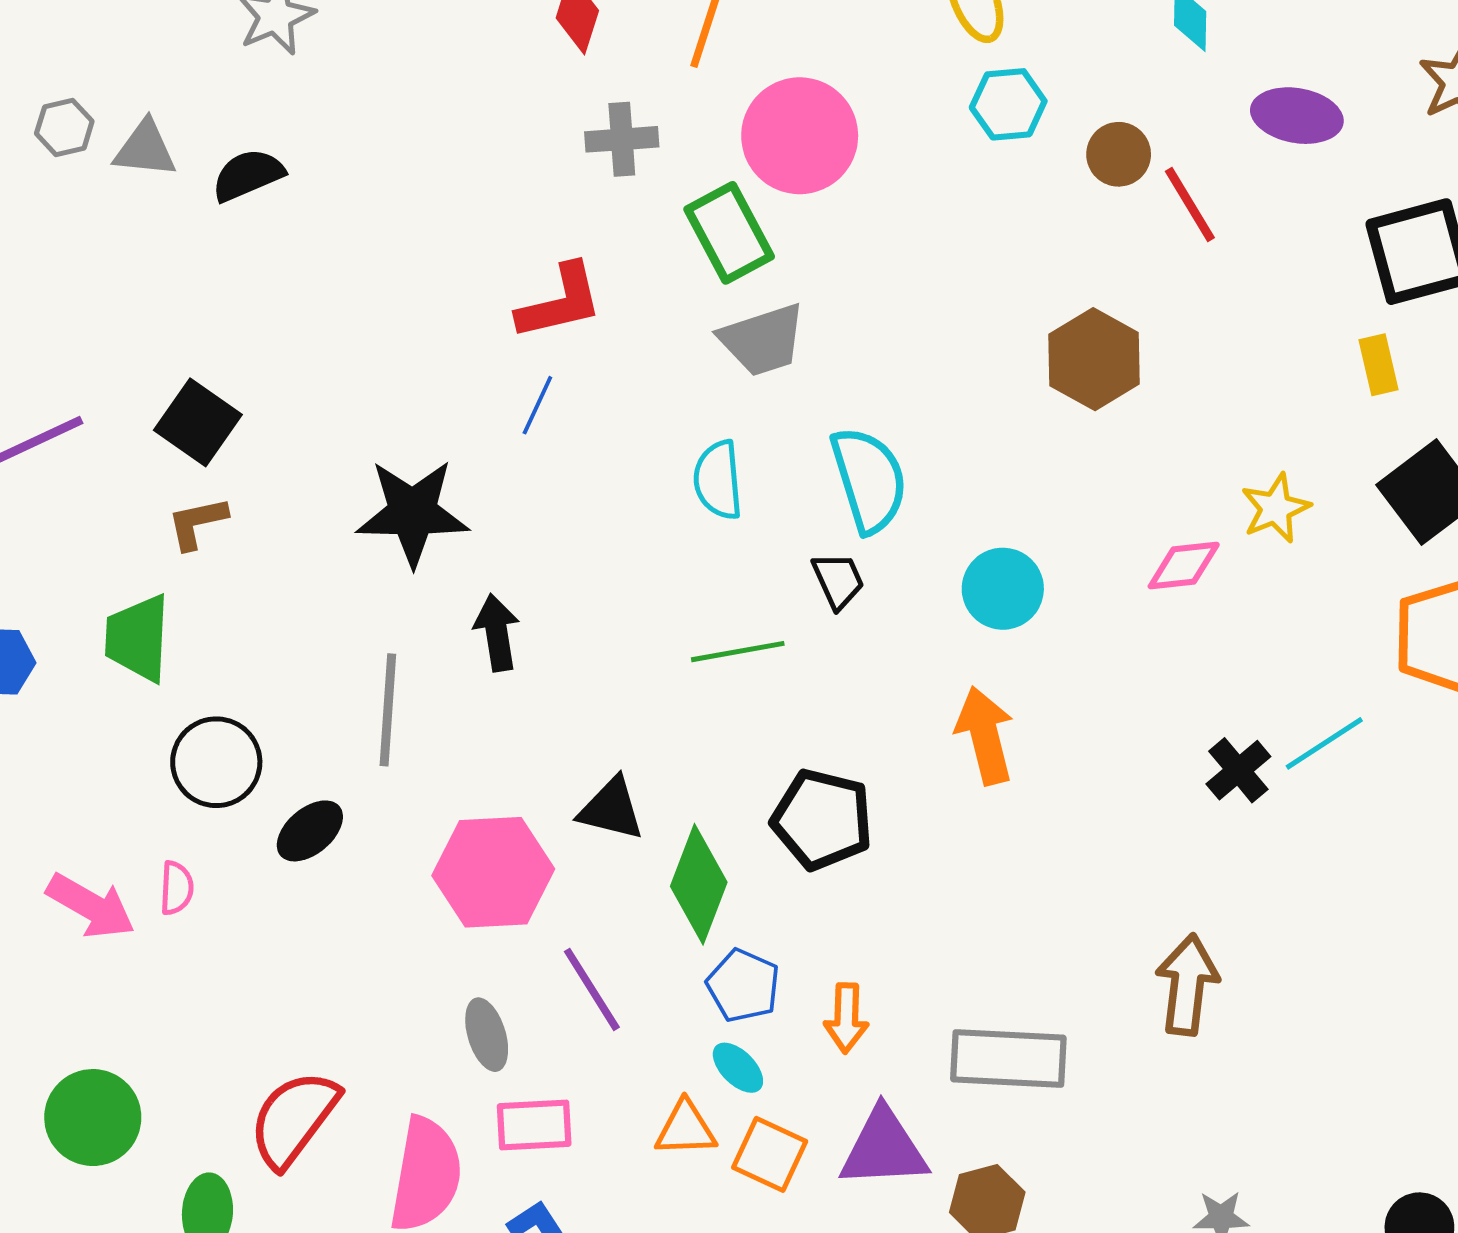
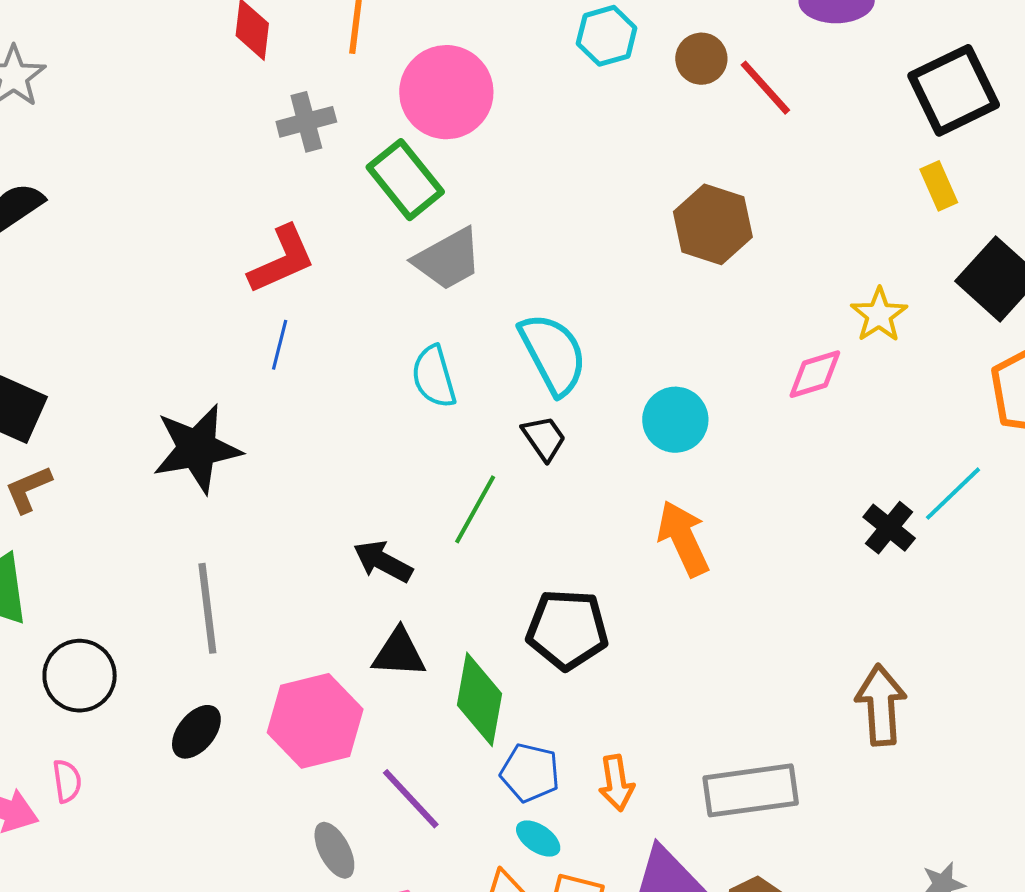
black arrow: (497, 633) -> (383, 561), moved, turned -42
green line: (738, 652) -> (475, 509), turned -40
black ellipse: (310, 831) -> (196, 732), moved

